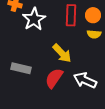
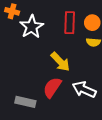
gray rectangle: (21, 68) -> (25, 102), moved

